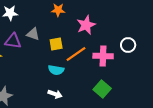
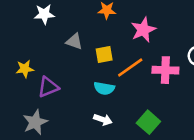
purple triangle: (13, 41) -> (48, 87), moved, turned -30
green square: (102, 89) -> (148, 122), moved

